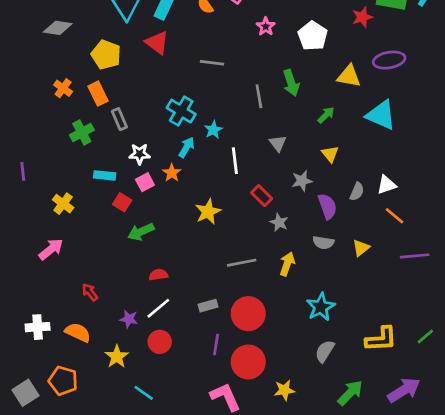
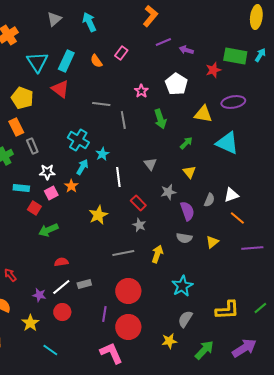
pink star: (266, 26) -> (141, 91), moved
gray line: (259, 96) -> (123, 120), moved
gray star: (279, 222) -> (139, 225), moved
gray rectangle: (208, 306) -> (84, 284), moved
yellow star: (284, 390) -> (169, 341), moved

